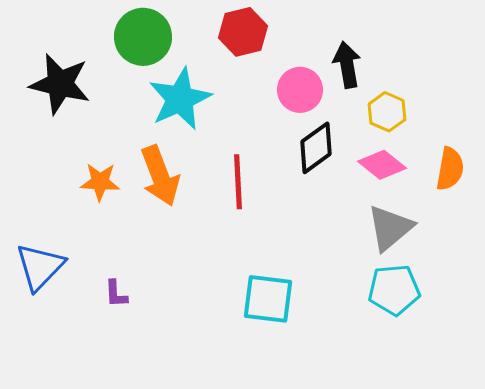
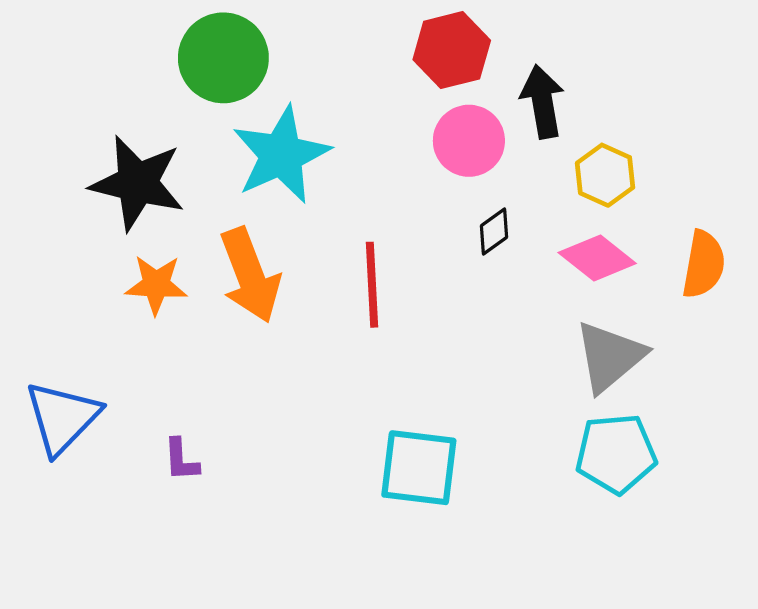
red hexagon: (243, 32) -> (452, 50), moved
black star: (60, 84) -> (137, 183), moved
black diamond: (316, 148) -> (494, 231), size x0.6

